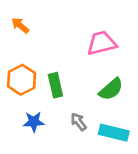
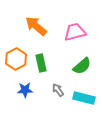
orange arrow: (20, 25) -> (36, 26), moved, size x1.6

